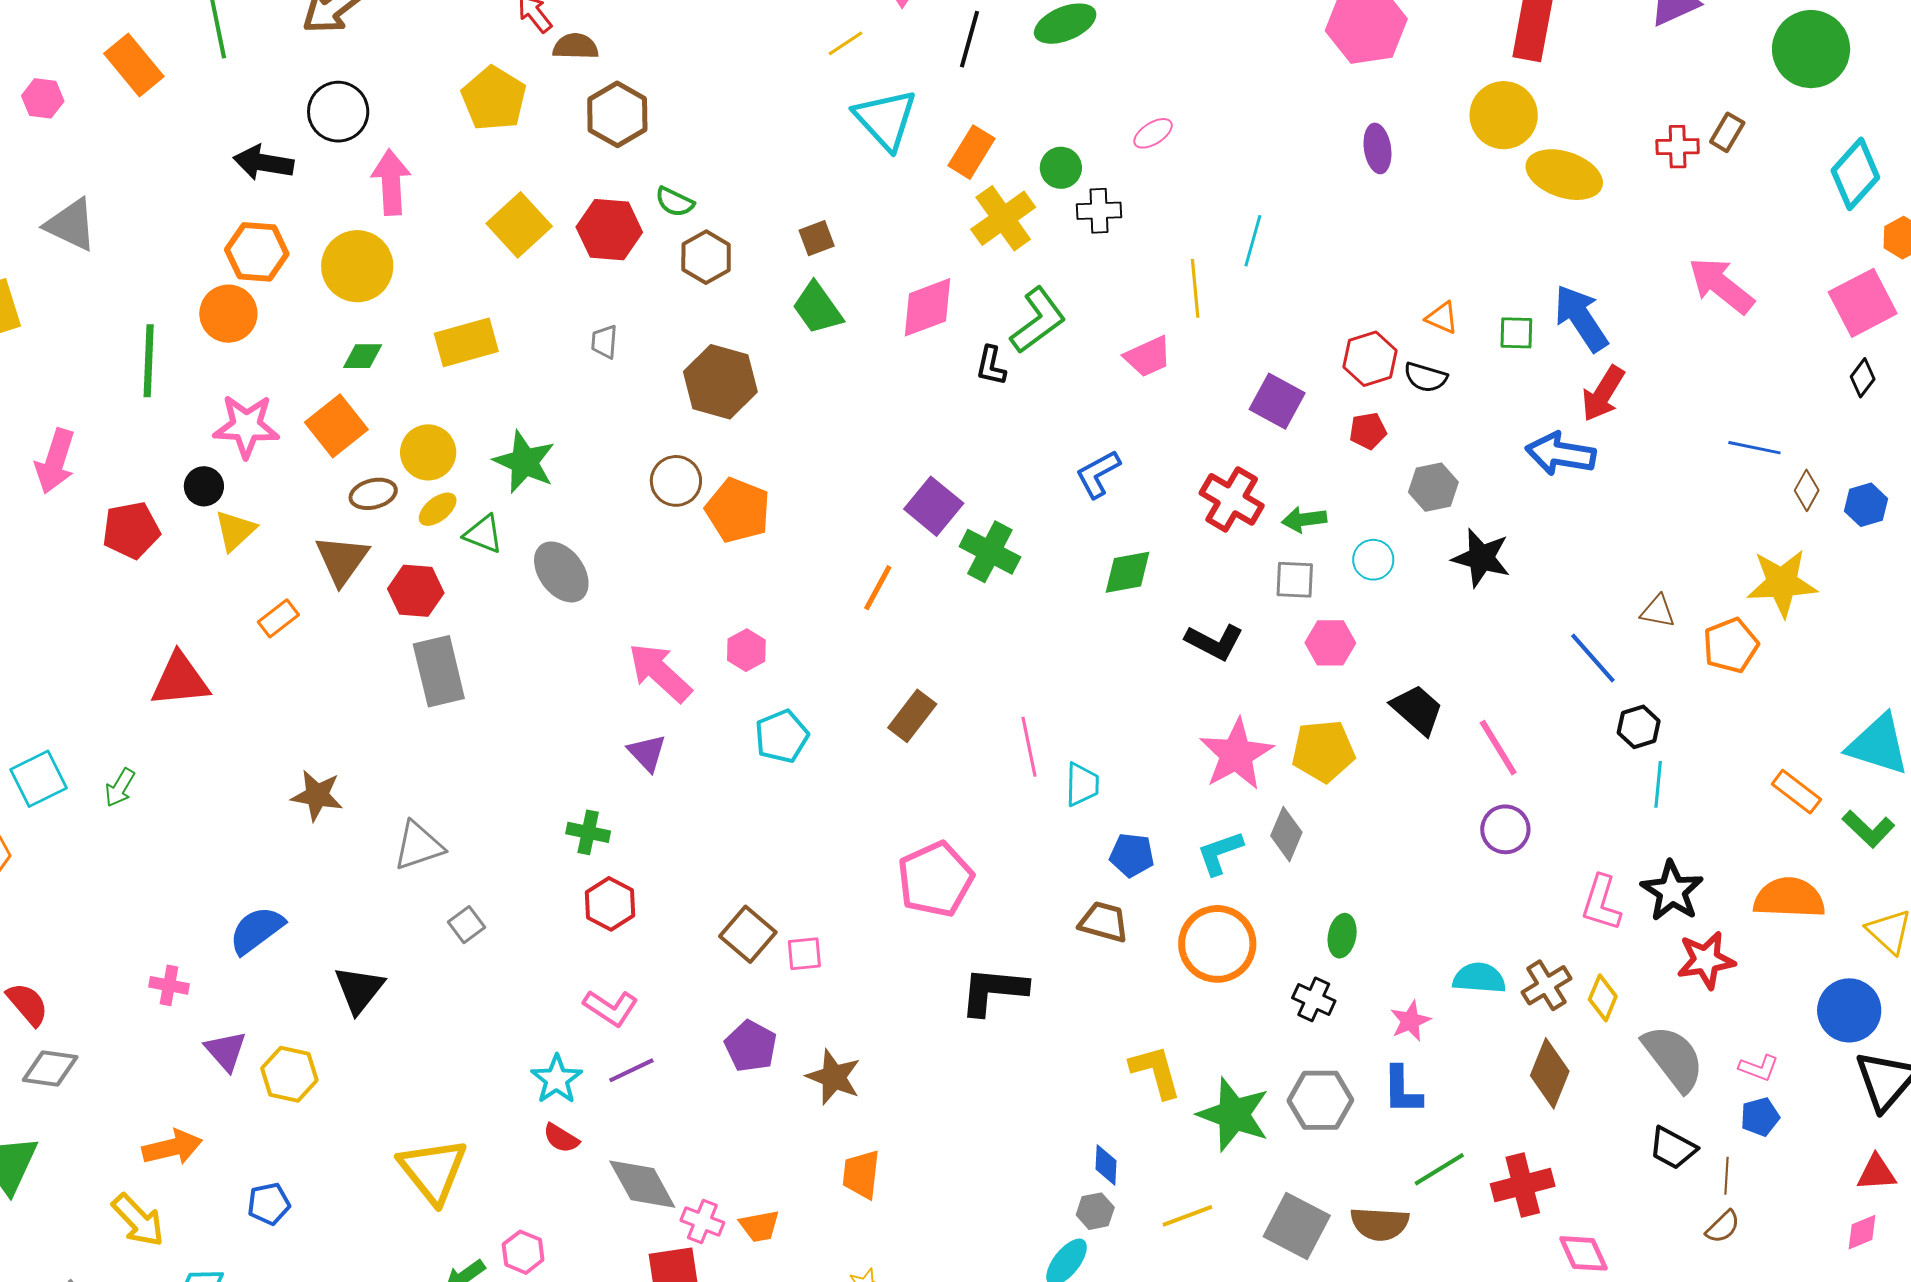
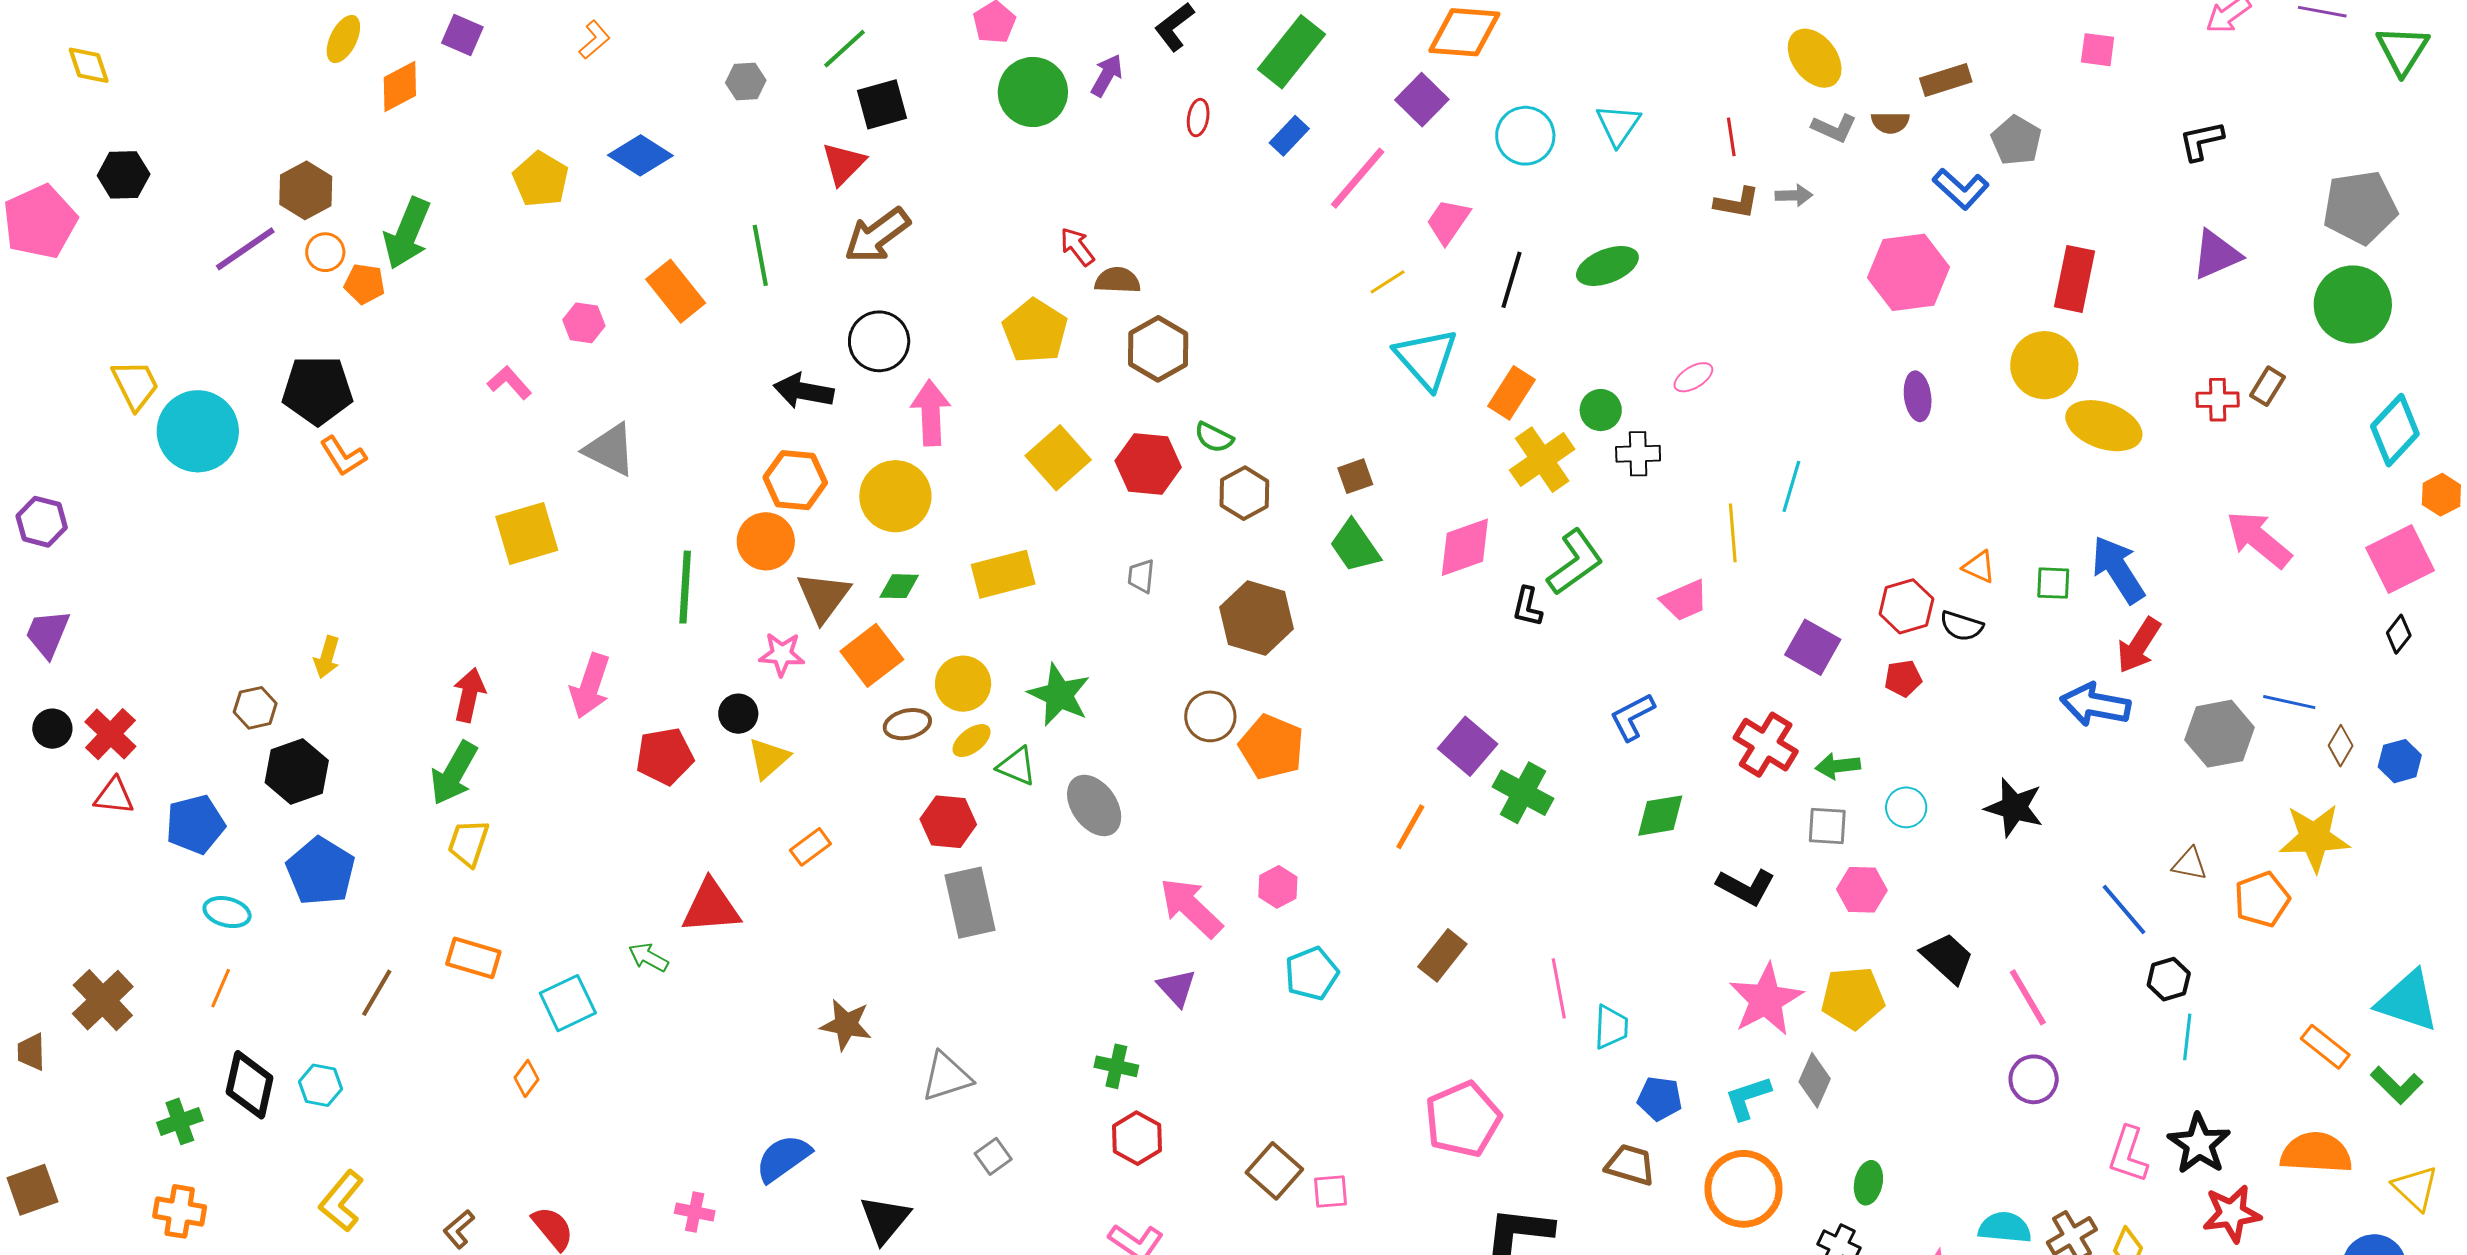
pink star: (246, 426) -> (782, 654), size x0.7
gray hexagon: (1433, 487) -> (2220, 734), moved, size x1.4
brown triangle: (342, 560) -> (823, 597), moved
green arrow: (120, 788) -> (648, 957), moved, turned 87

